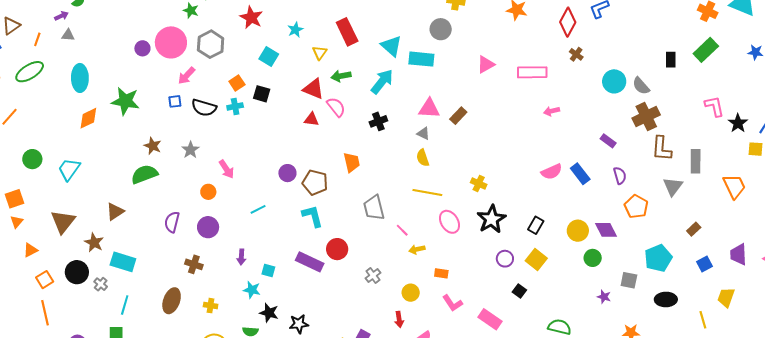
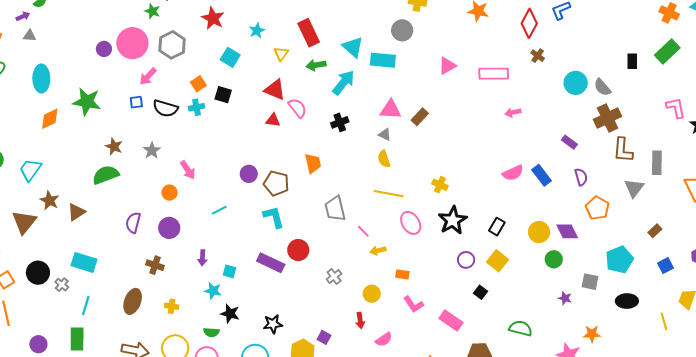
green arrow: (341, 76) -> (316, 65), moved
brown star: (94, 243) -> (50, 200), moved
black star: (299, 324) -> (273, 324), moved

